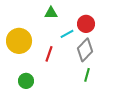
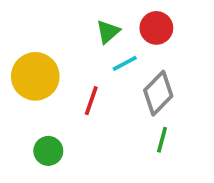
green triangle: (51, 13) -> (108, 32), moved, turned -40
red circle: (86, 24) -> (156, 28), moved

